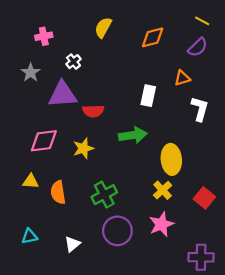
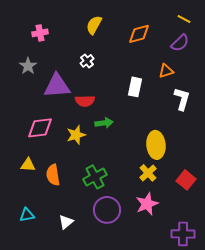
white cross: (73, 62) -> (87, 61), moved
green arrow: (133, 135) -> (104, 123), moved, size x0.7

